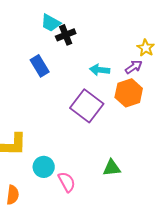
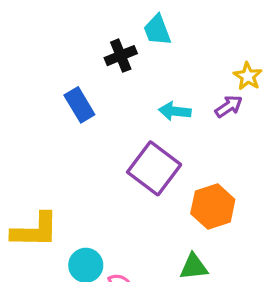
cyan trapezoid: (51, 23) -> (157, 30), moved, turned 40
orange hexagon: (129, 93) -> (213, 206), moved

